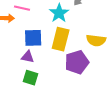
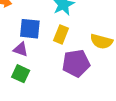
yellow rectangle: (61, 39) -> (61, 34), size x0.7

